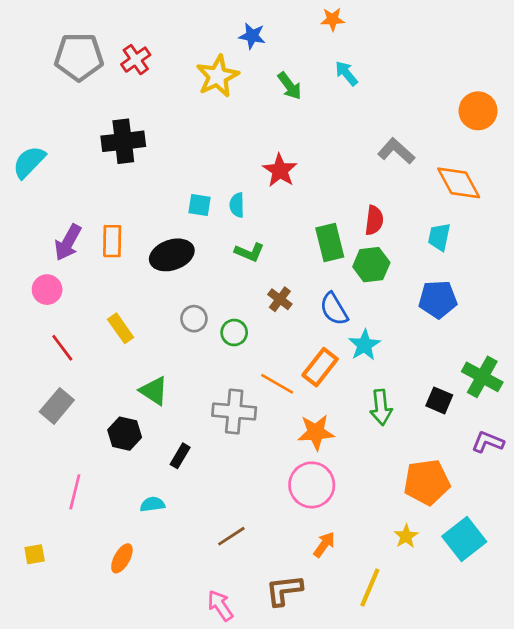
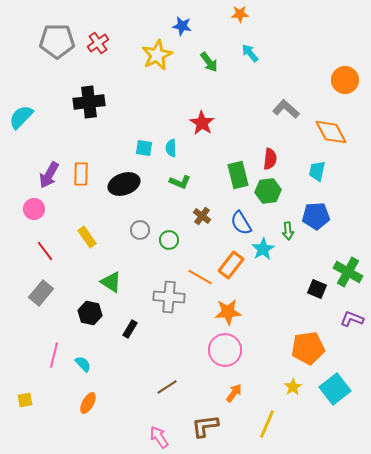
green arrow: (381, 407) -> (288, 231), moved, size x0.7
cyan semicircle: (152, 504) -> (83, 364), moved, turned 54

